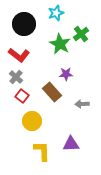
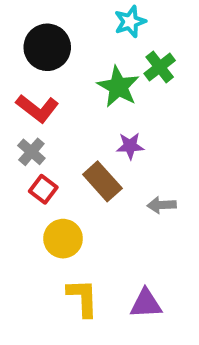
cyan star: (56, 13) -> (130, 22), moved
purple triangle: (71, 144) -> (146, 304), moved

